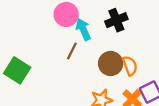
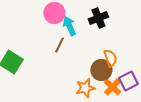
brown circle: (111, 64) -> (101, 70), moved

